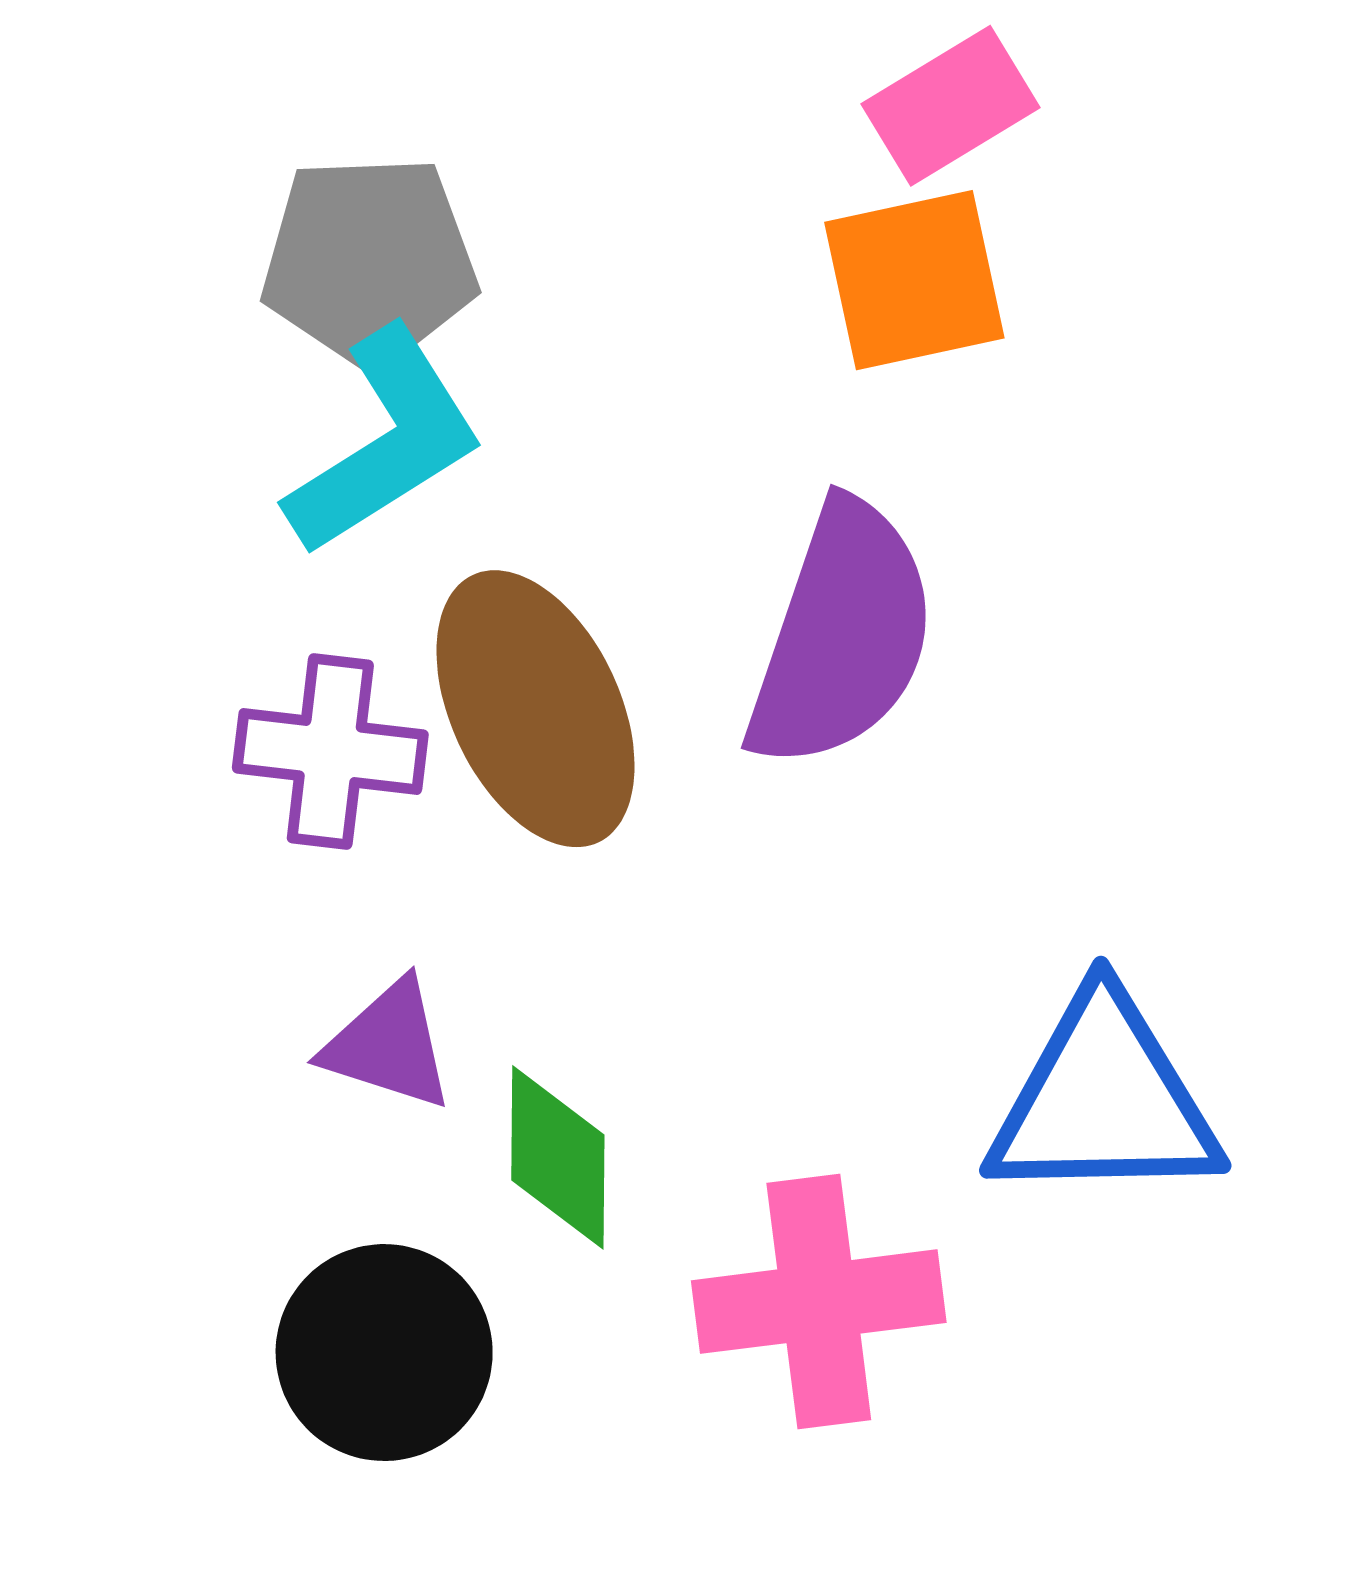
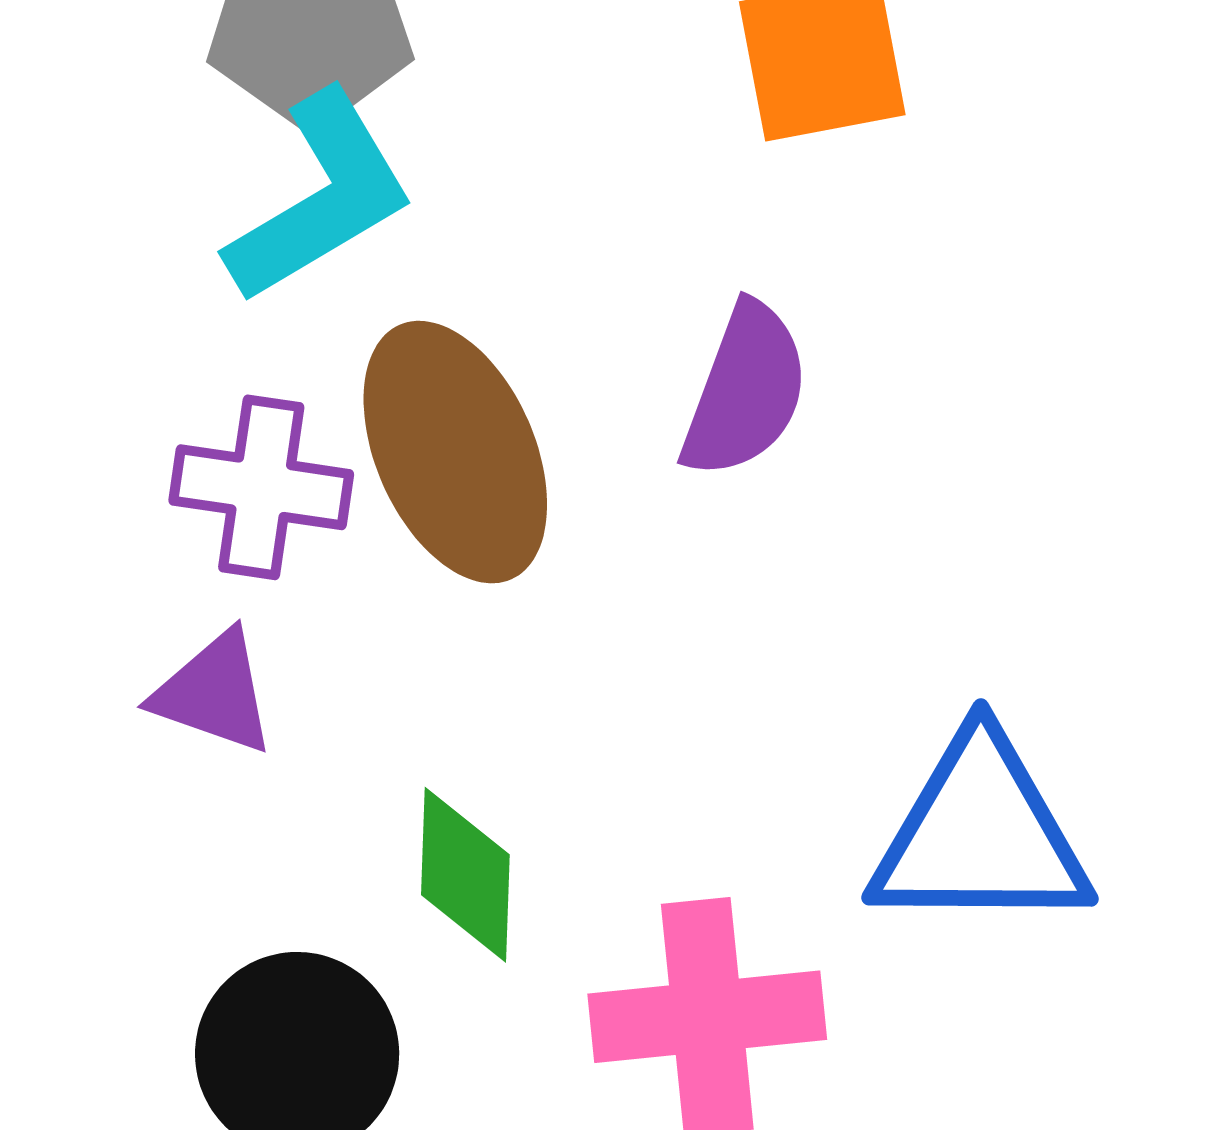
purple semicircle: (842, 635) -> (745, 391), size x0.7
purple triangle: (389, 1045) -> (214, 693), moved

